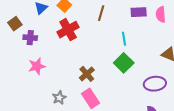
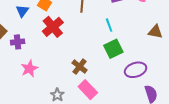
green square: (124, 63) -> (113, 49), turned 30
purple ellipse: (155, 84) -> (136, 70), moved

